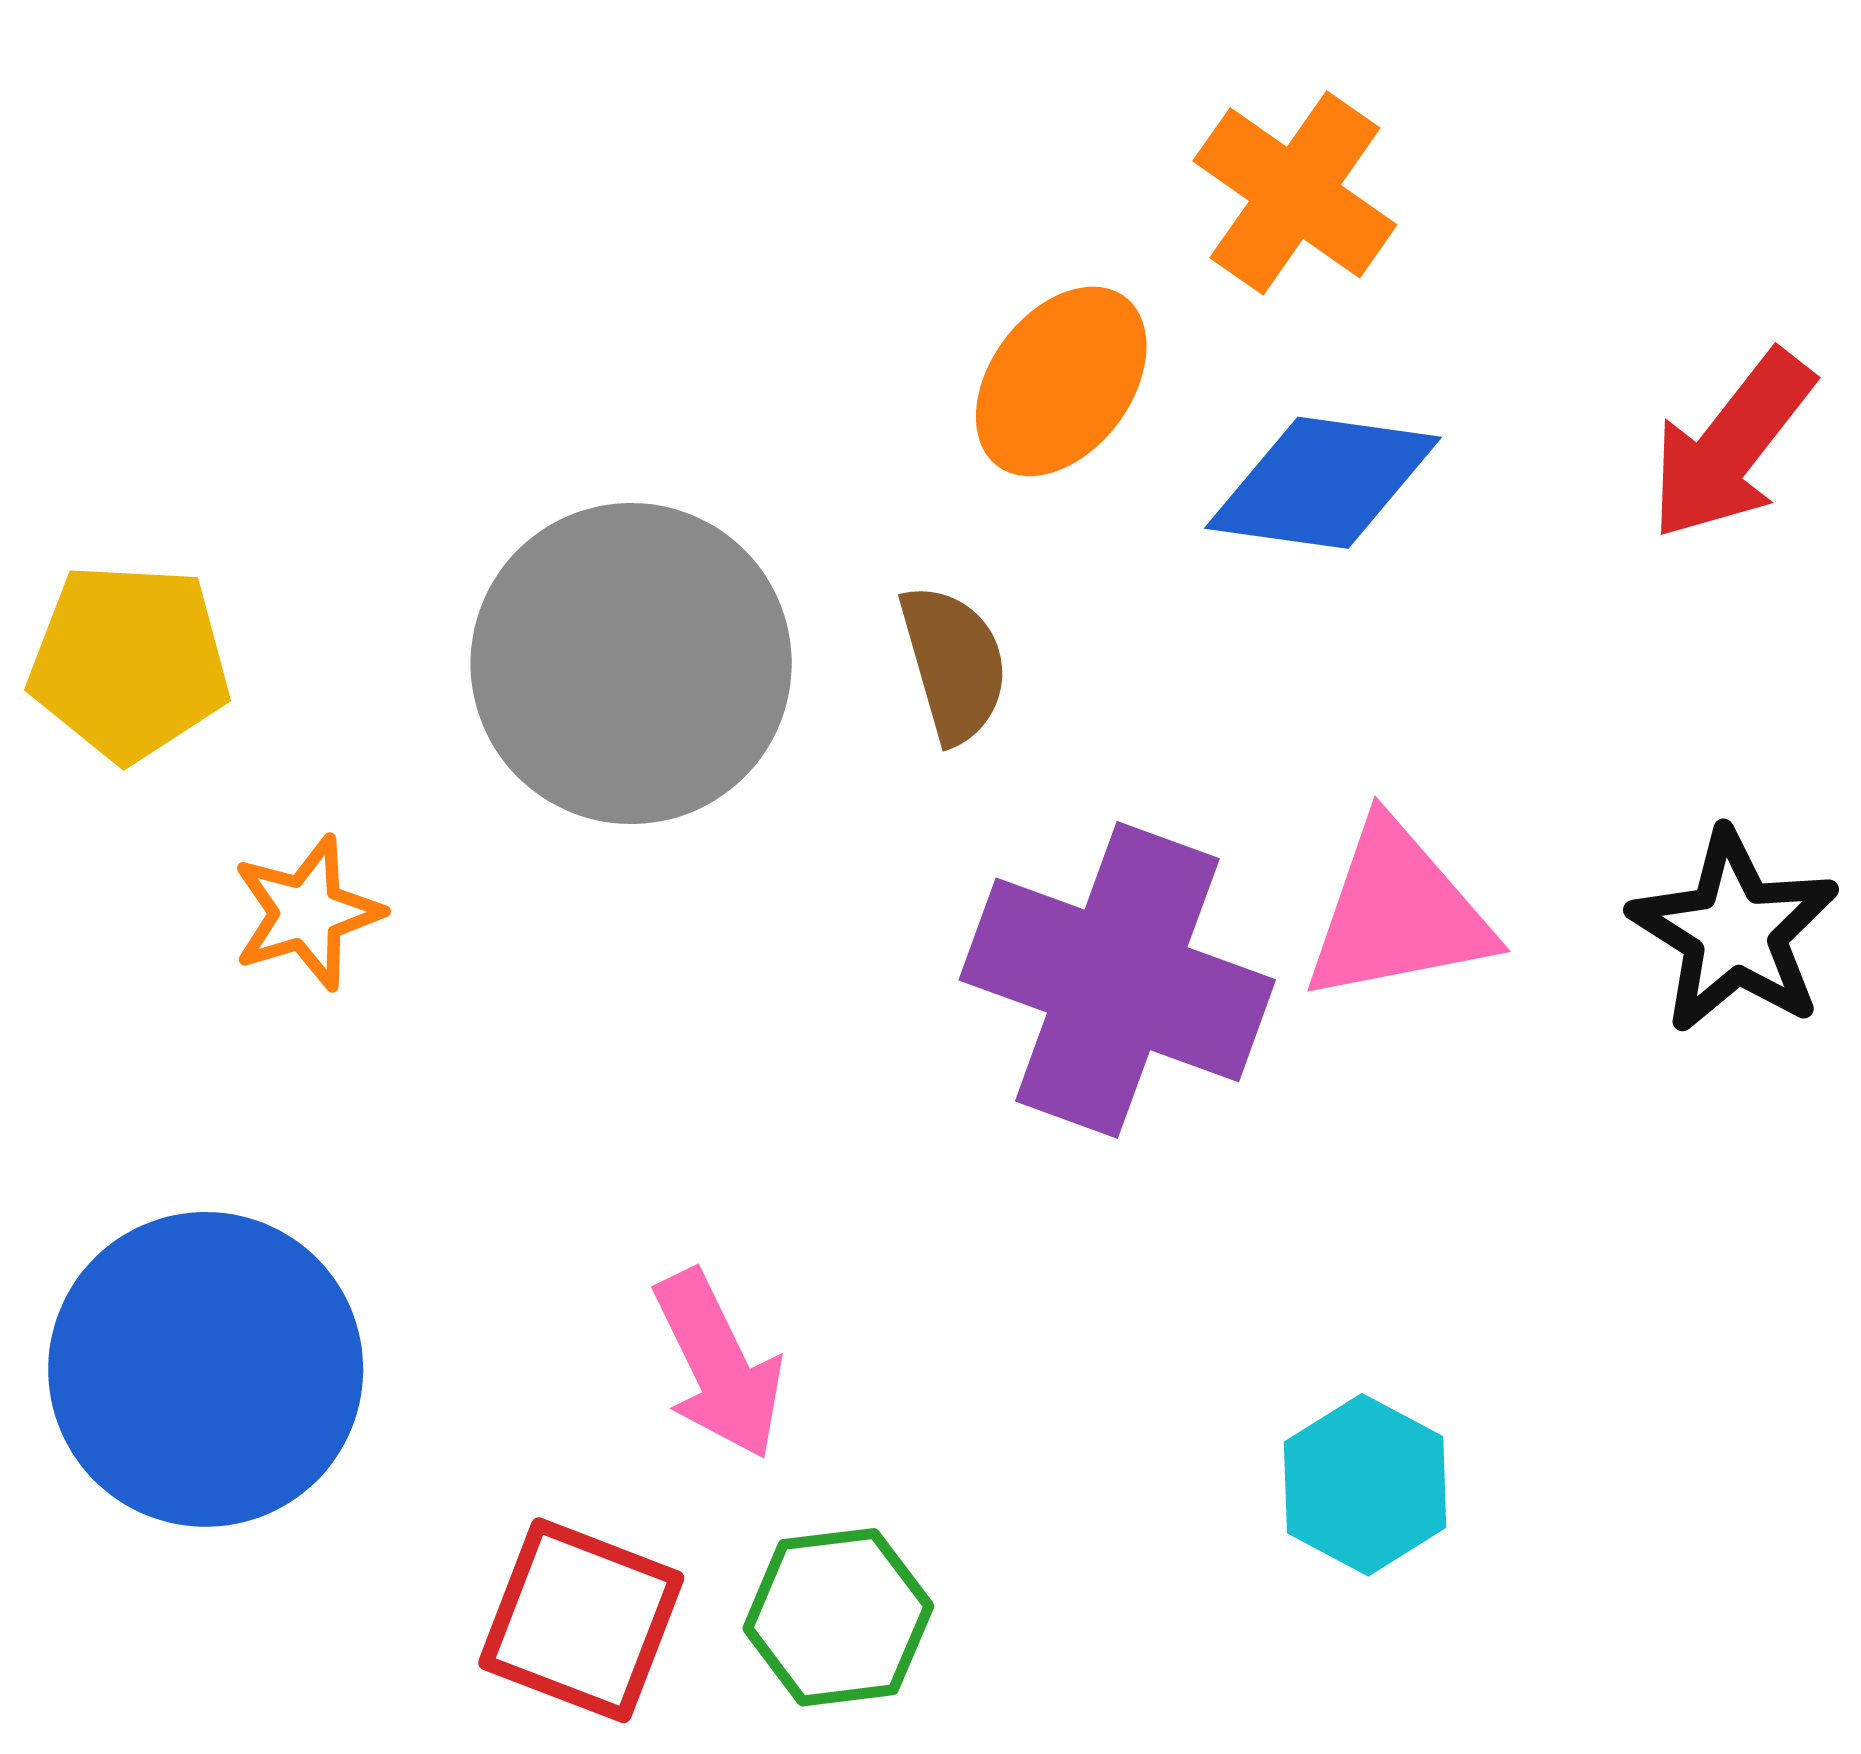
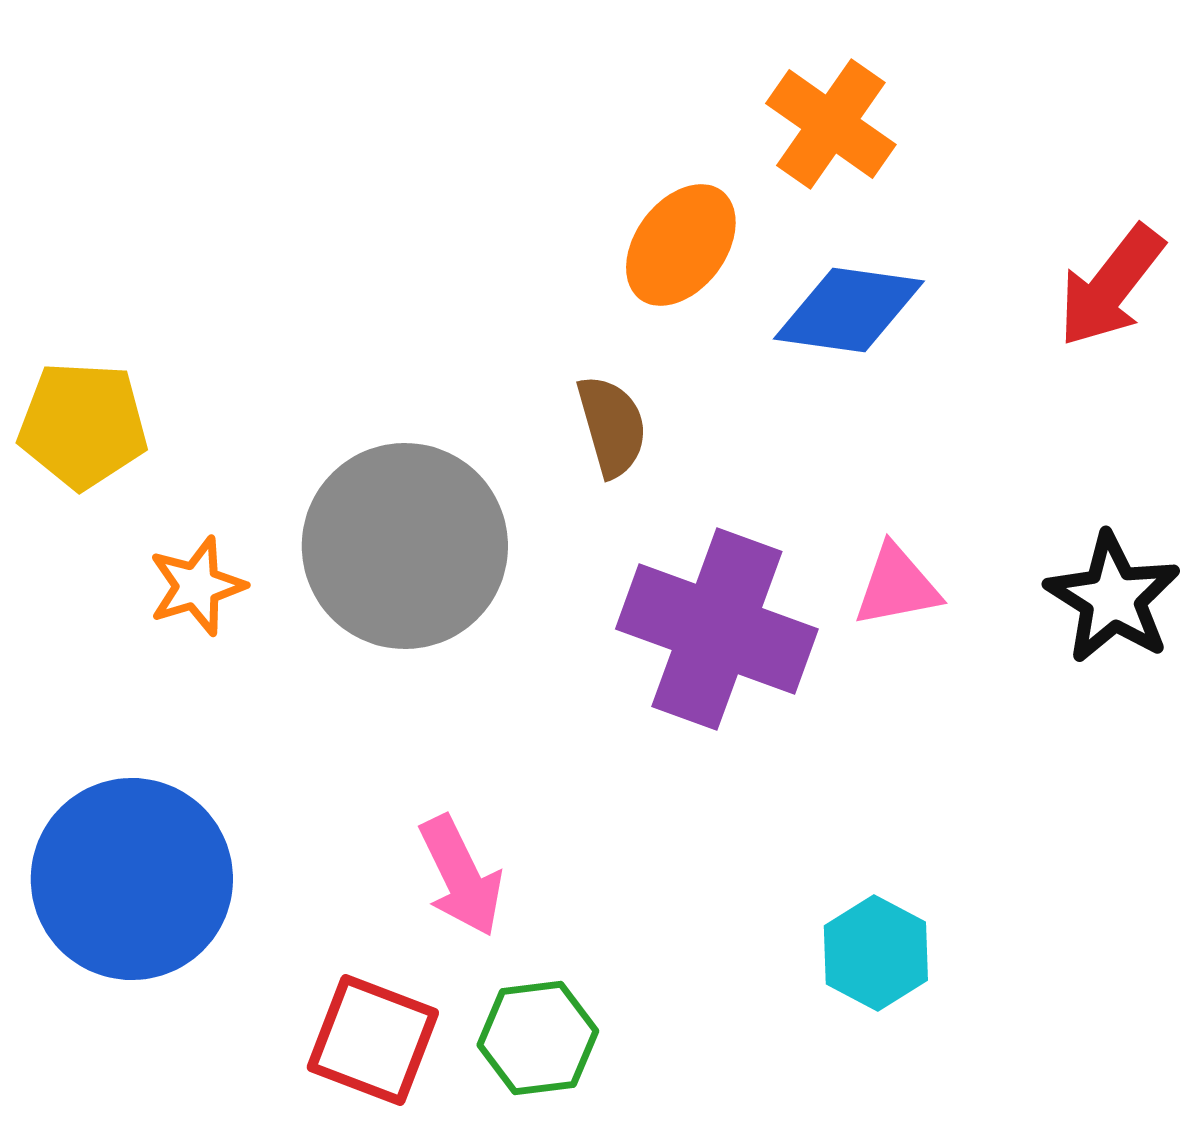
gray circle: (631, 664) -> (405, 546), moved
pink triangle: (1398, 913) -> (897, 586), size x0.7

